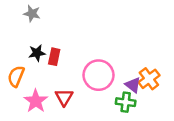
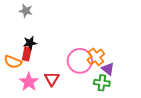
red rectangle: (54, 57) -> (27, 54), moved
orange semicircle: (16, 76) -> (13, 62), turned -90
orange cross: (149, 79) -> (96, 57), moved

